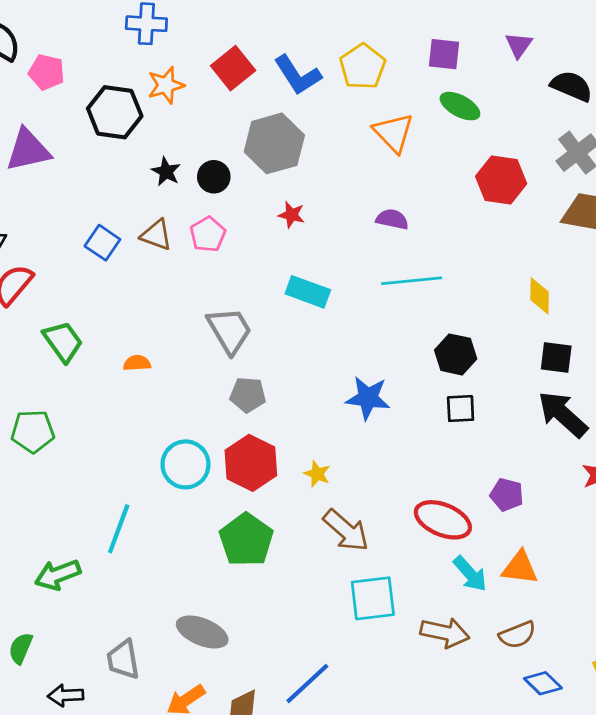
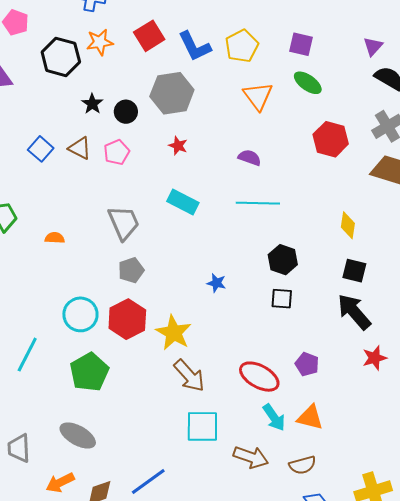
purple triangle: (519, 45) -> (373, 46), moved
gray pentagon: (248, 395) -> (131, 270), turned -30
blue star: (368, 398) -> (216, 283), size x0.6
yellow star: (317, 474) -> (174, 333), size x1.8
green pentagon: (246, 540) -> (89, 372), moved

